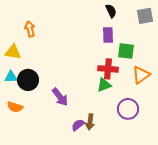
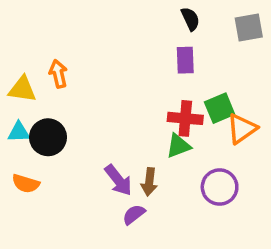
orange arrow: (30, 29) -> (58, 74), moved
green square: (126, 51) -> (220, 108), moved, turned -30
purple arrow: (60, 97) -> (118, 180), moved
brown arrow: (90, 122) -> (149, 182), moved

